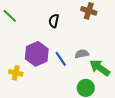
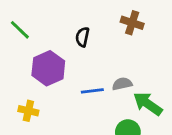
purple hexagon: (37, 54) -> (48, 68), moved
blue line: (61, 59) -> (92, 91), turned -63

